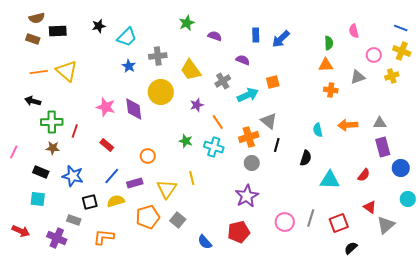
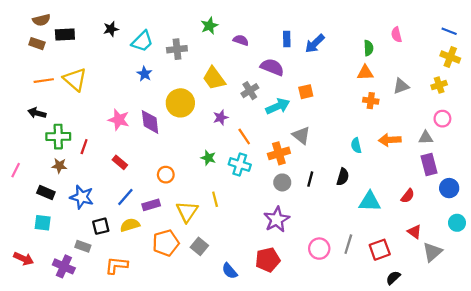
pink circle: (374, 55) -> (442, 119), moved
gray cross: (158, 56) -> (177, 49), moved
purple semicircle: (243, 60) -> (272, 67), size x1.5
black line: (277, 145) -> (310, 179), moved

